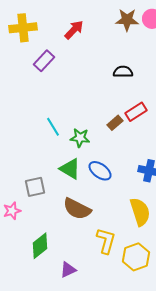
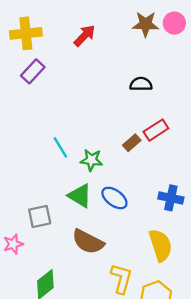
purple rectangle: (44, 61) -> (33, 71), moved

